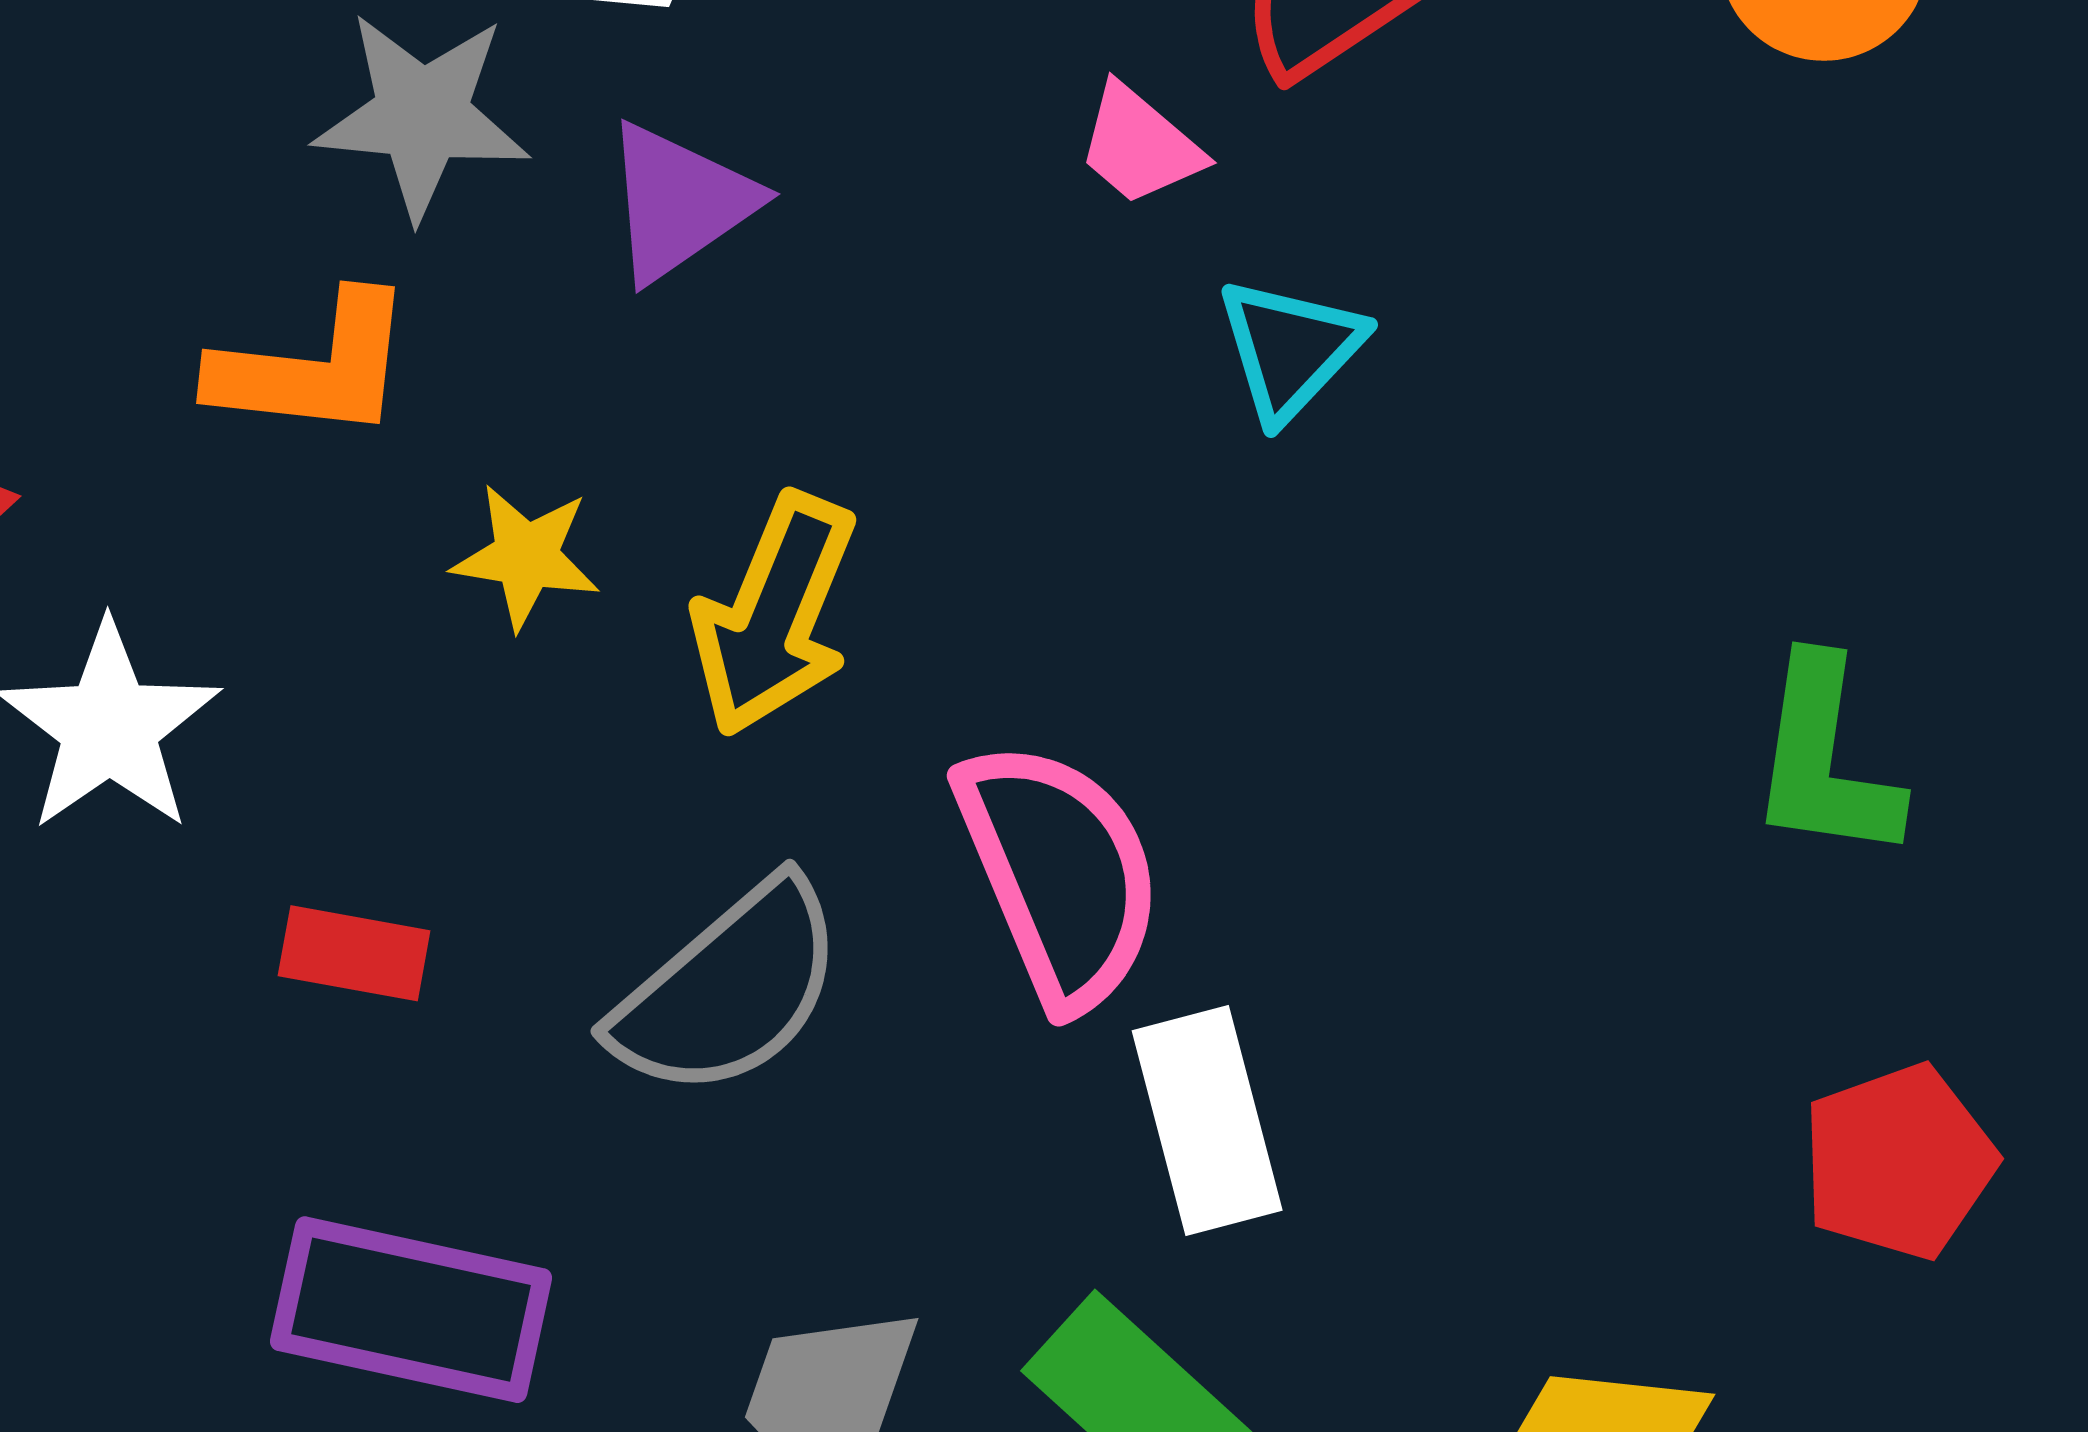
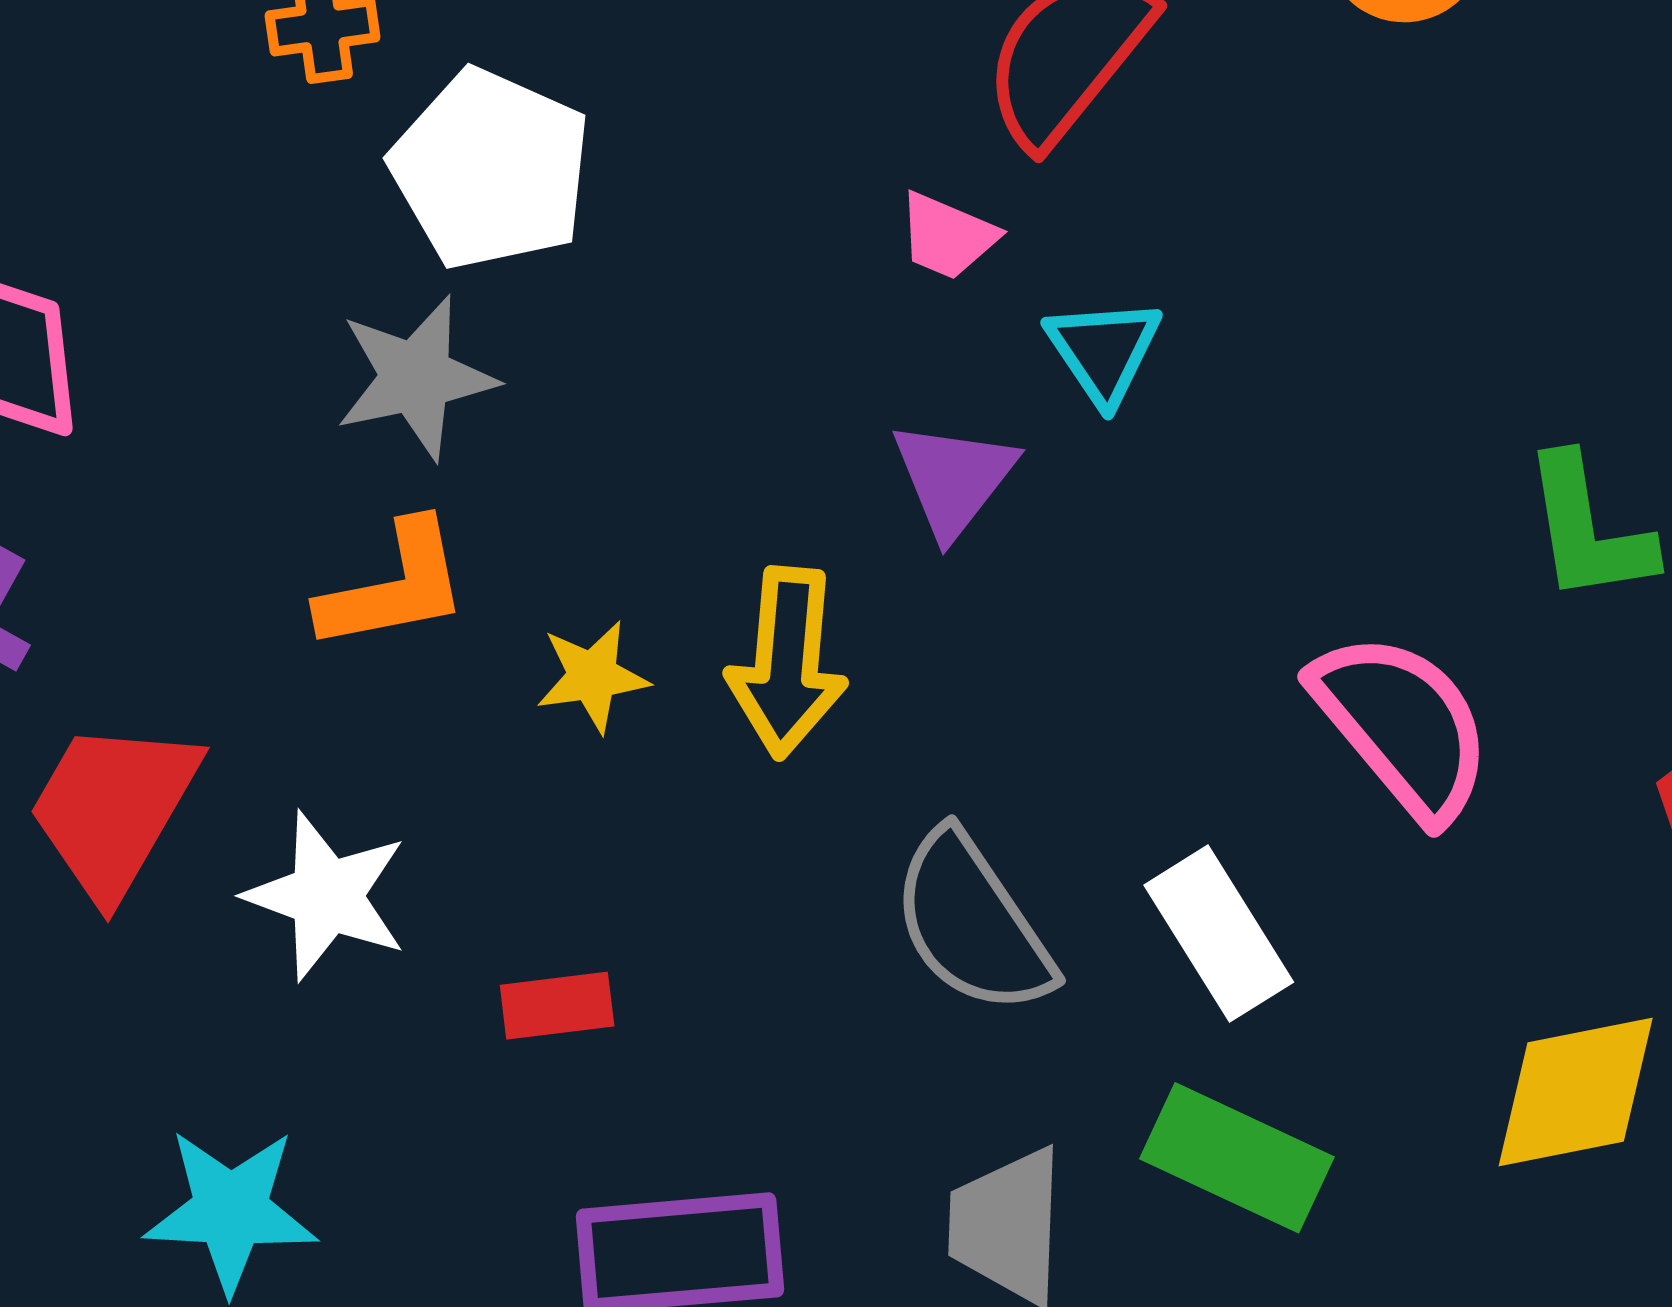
purple triangle: (679, 202) -> (954, 479), moved
pink semicircle: (1060, 874) -> (1402, 726), moved
gray semicircle: (729, 989) -> (972, 923), moved, turned 114

